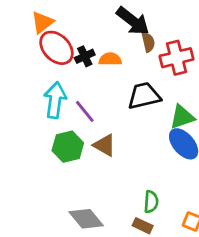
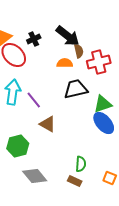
black cross: (85, 56) -> (34, 39), moved
orange semicircle: (110, 59) -> (65, 63), moved
green hexagon: (68, 147) -> (18, 146), moved

